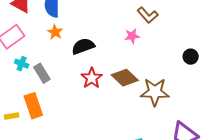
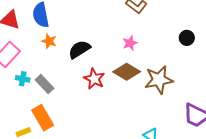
pink star: (132, 36) -> (130, 43), moved

